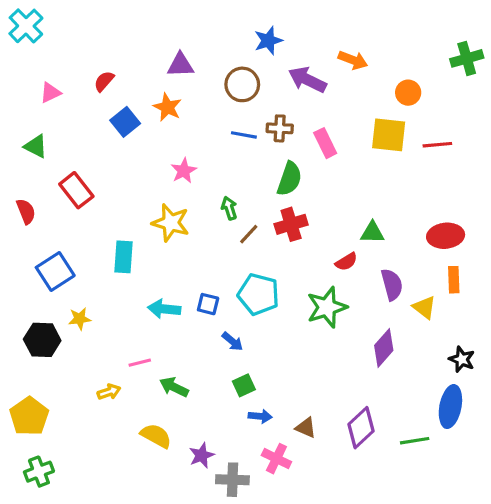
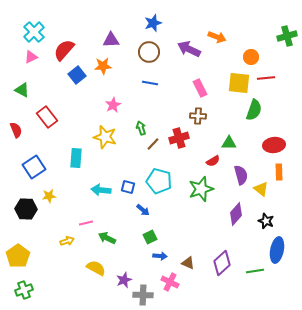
cyan cross: (26, 26) -> (34, 32), moved
blue star: (268, 41) -> (153, 23), moved
red semicircle: (104, 81) -> (64, 50), size x1.6
orange star: (167, 107) -> (103, 66), turned -30
brown cross: (280, 128) -> (198, 116), moved
red line: (437, 145) -> (266, 78), moved
green semicircle: (289, 179) -> (254, 110), moved
black star: (462, 359) -> (266, 221), moved

